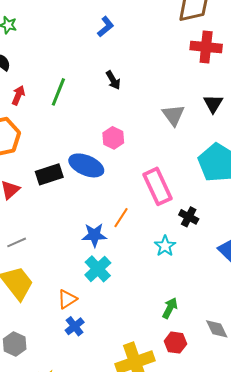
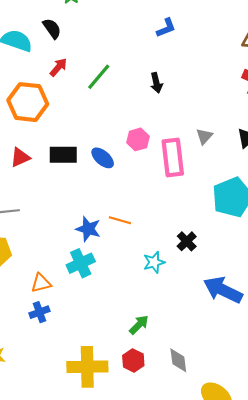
gray triangle: (173, 115) -> (204, 136), size x0.7
blue ellipse: (86, 165) -> (103, 158), size x0.7
pink rectangle: (157, 186) -> (173, 158), moved
orange line: (121, 218) -> (120, 220), turned 55

